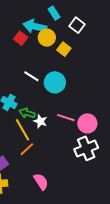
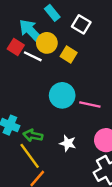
cyan arrow: (35, 26) -> (31, 31), turned 40
white line: (31, 76) -> (33, 56), moved
pink line: (66, 118) -> (90, 104), moved
white star: (40, 121) -> (68, 143), moved

